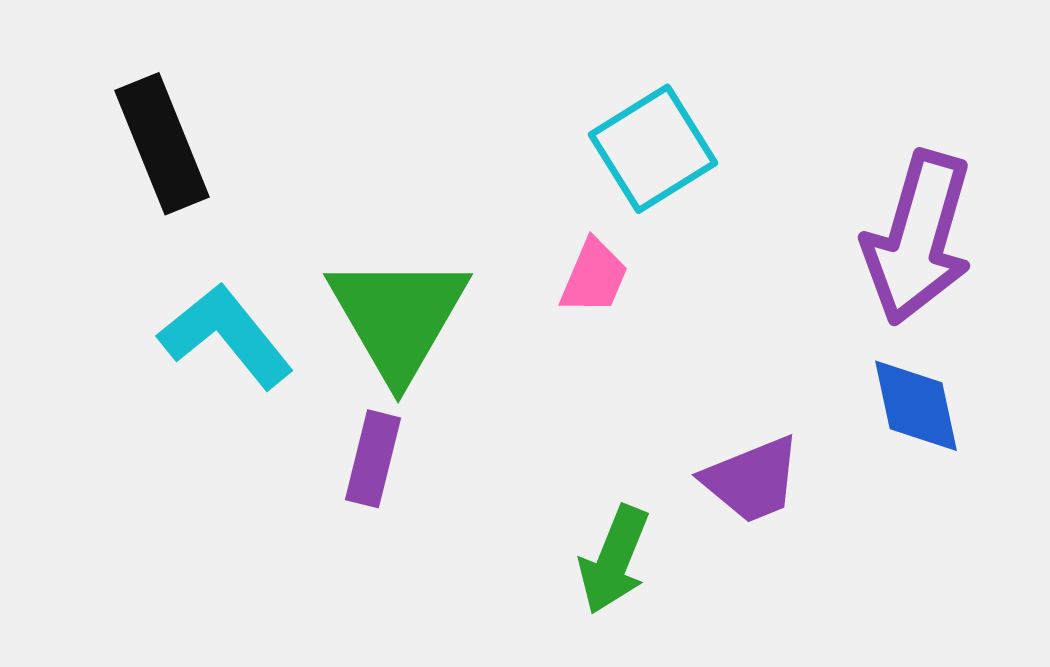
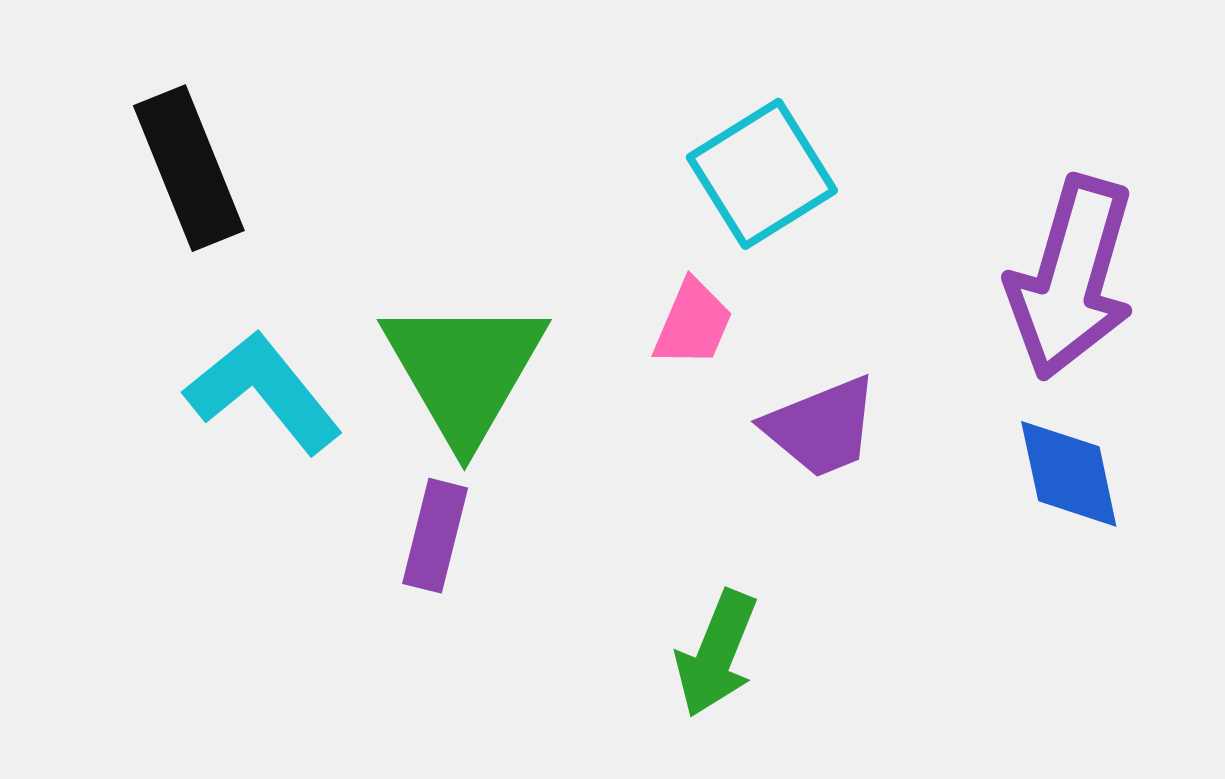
purple trapezoid: (752, 480) -> (821, 427), moved

